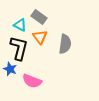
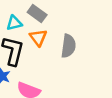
cyan triangle: (20, 25) -> (14, 23), turned -40

